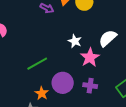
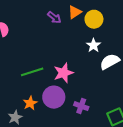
white star: (75, 41) -> (93, 45), moved
pink star: (90, 57) -> (64, 73), moved

